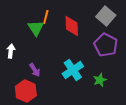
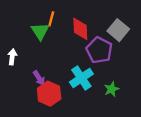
gray square: (106, 16) -> (118, 30), moved
purple pentagon: (106, 45) -> (99, 50), moved
red hexagon: (26, 91) -> (49, 94), moved

